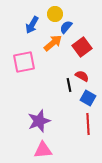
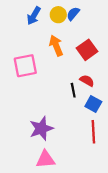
blue arrow: (32, 25) -> (34, 16), moved
blue semicircle: (66, 27) -> (73, 14), moved
orange arrow: (53, 43) -> (56, 46), turned -72

